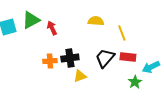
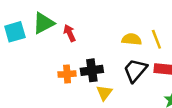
yellow semicircle: (96, 21) -> (132, 39), moved
yellow triangle: (80, 76) -> (104, 93), turned -32

